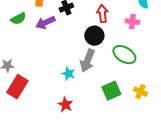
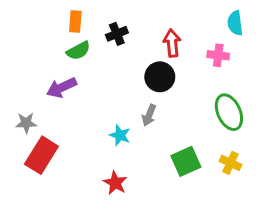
green semicircle: (18, 19) -> (78, 51), moved
purple arrow: (45, 23) -> (61, 88), moved
green ellipse: (124, 55) -> (229, 112), moved, turned 35
gray arrow: (87, 61) -> (149, 115), size x0.6

